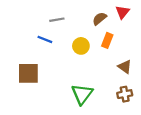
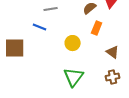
yellow circle: (81, 46) -> (73, 43), moved
brown square: (28, 73) -> (15, 48), moved

